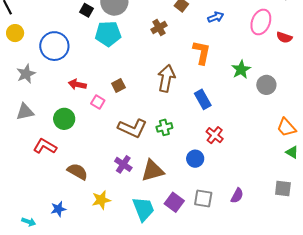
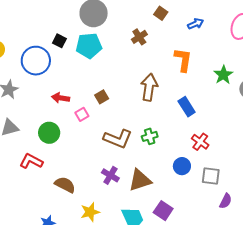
black square: (87, 10) -> (59, 41), moved
pink square: (98, 102) -> (82, 114), turned 32
gray square: (203, 198) -> (211, 176), moved

